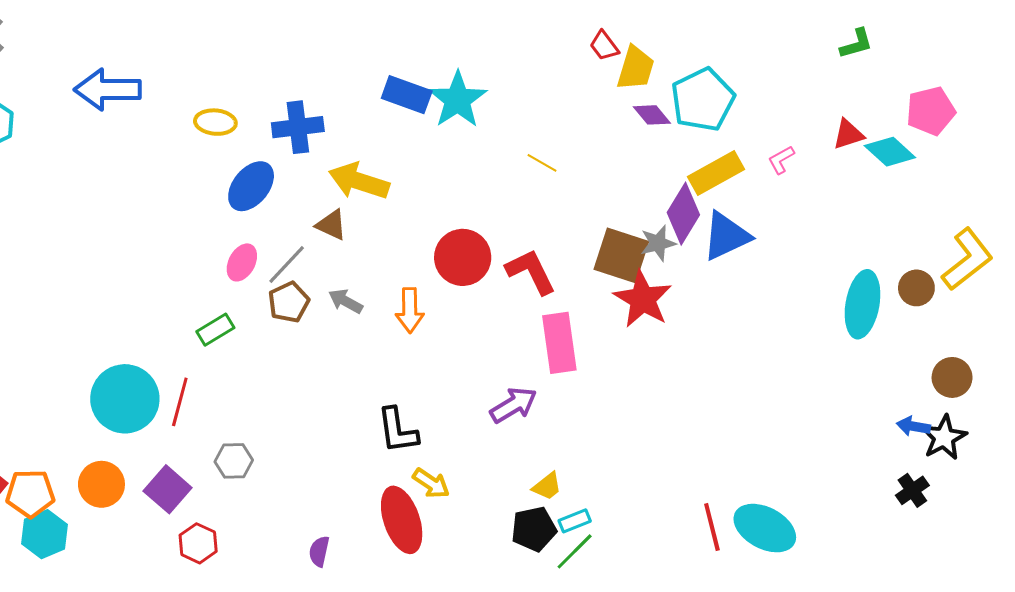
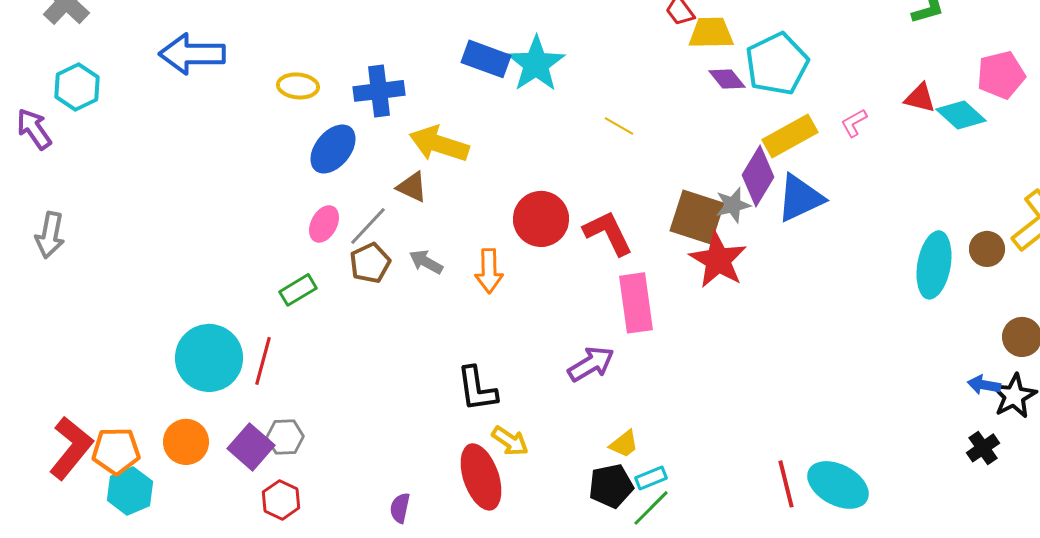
yellow trapezoid: (636, 68) -> (711, 33), turned -108
red triangle: (848, 134) -> (920, 98), turned 32
gray hexagon: (234, 461) -> (285, 437), moved

